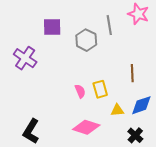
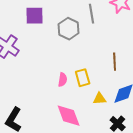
pink semicircle: (80, 91) -> (63, 80), turned 32
pink diamond: (86, 127) -> (69, 116), turned 52

